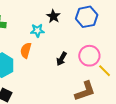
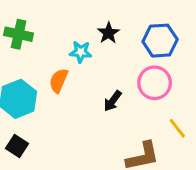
pink circle: (89, 56) -> (155, 83), moved

